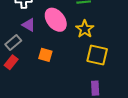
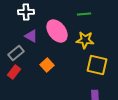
yellow star: (85, 29) -> (85, 40), turned -30
orange square: (45, 55) -> (47, 65), turned 32

